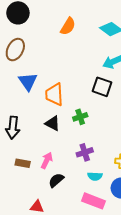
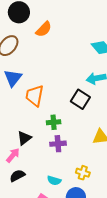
orange semicircle: (68, 26) -> (44, 29), moved
black triangle: (52, 123) -> (24, 138), moved, turned 42
purple cross: (85, 152) -> (58, 144), moved

